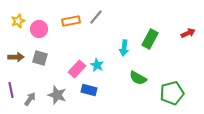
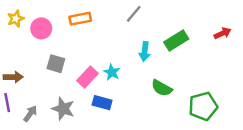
gray line: (96, 17) -> (134, 14), moved
green rectangle: (150, 39) -> (176, 41), turned 30
brown arrow: (16, 57) -> (13, 77), moved
gray square: (40, 58) -> (56, 64), moved

